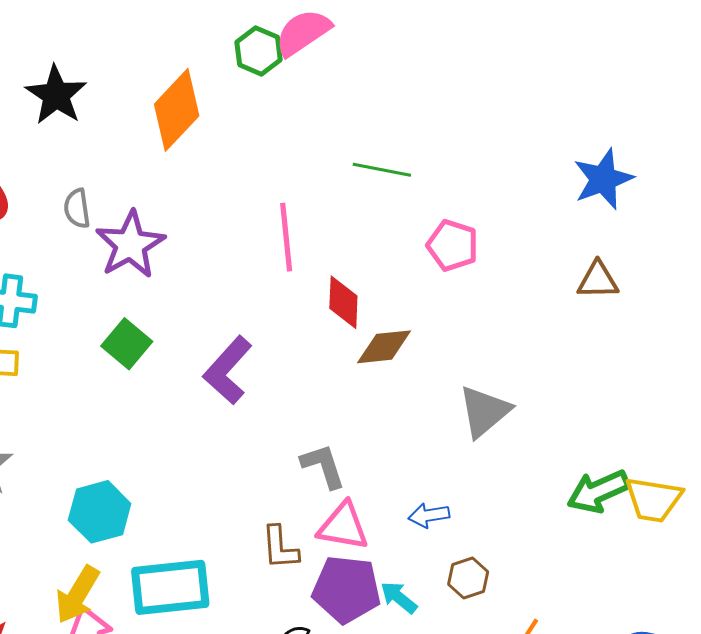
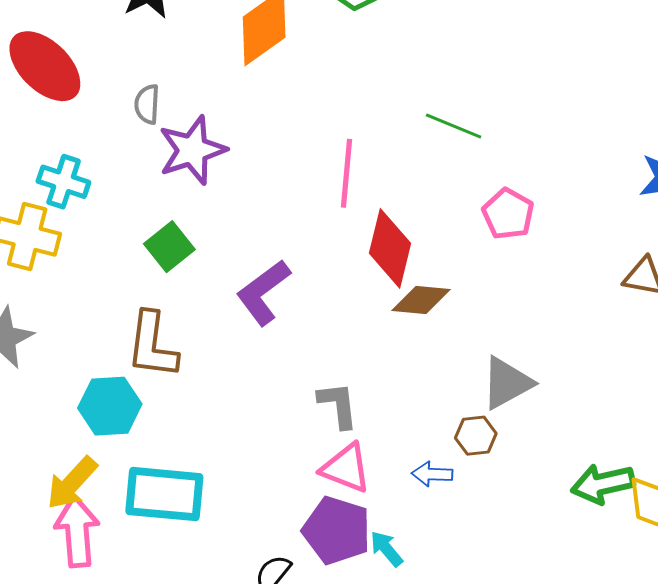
red diamond: (343, 302) -> (390, 248), size x1.4
brown L-shape: (280, 548) -> (152, 345), moved, size x1.5
brown hexagon: (468, 578) -> (476, 436), moved

